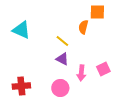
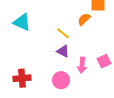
orange semicircle: (83, 27) -> (84, 19), turned 32

